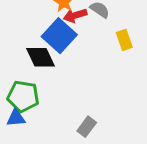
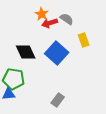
blue square: (59, 36) -> (57, 53), moved

